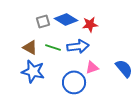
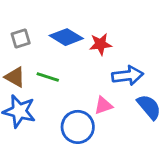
gray square: (43, 21) -> (21, 39), moved
blue arrow: (78, 46) -> (128, 76), moved

